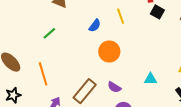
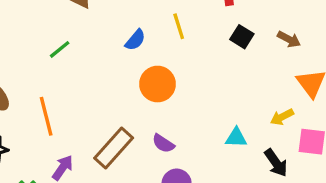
black square: (157, 12) -> (242, 37), moved
cyan triangle: (150, 79) -> (236, 138), moved

